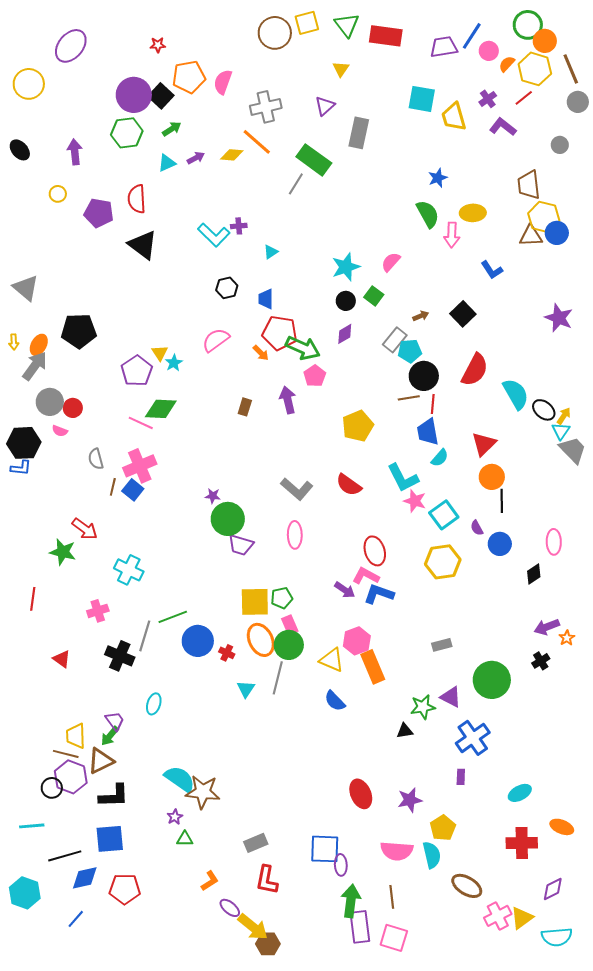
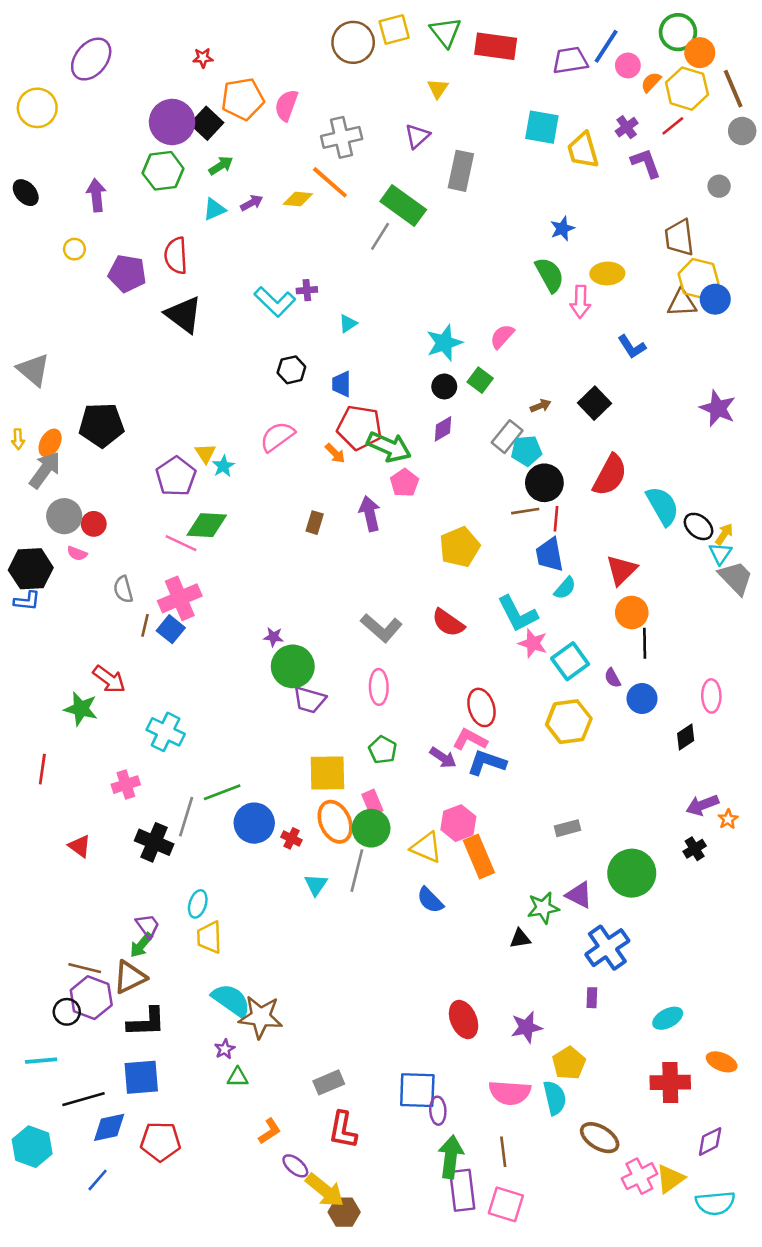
purple L-shape: (503, 127) -> (646, 163), turned 32
green pentagon: (282, 598) -> (383, 750), moved, turned -30
yellow trapezoid: (76, 736) -> (209, 937), moved

